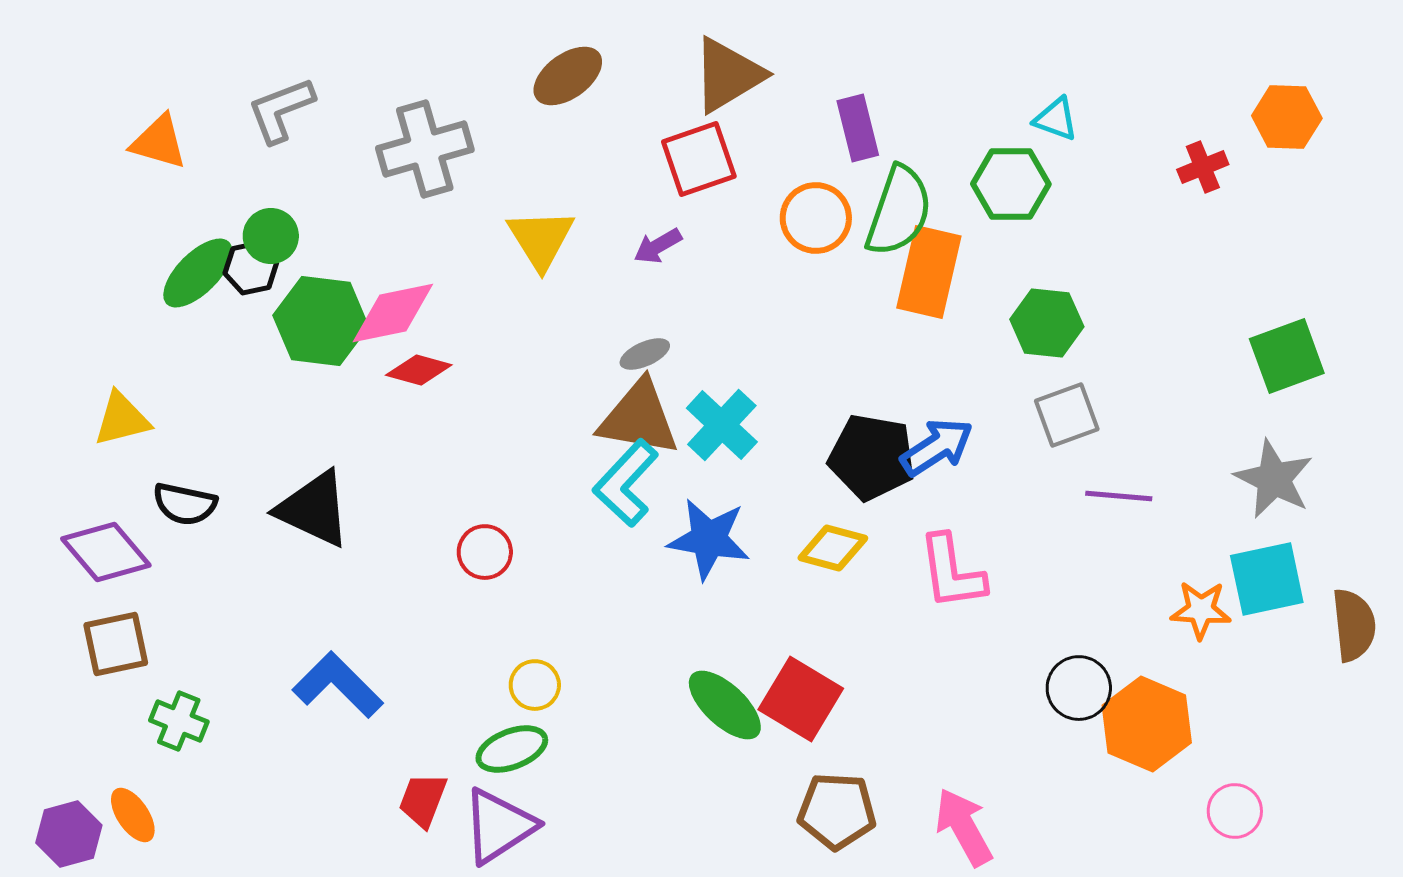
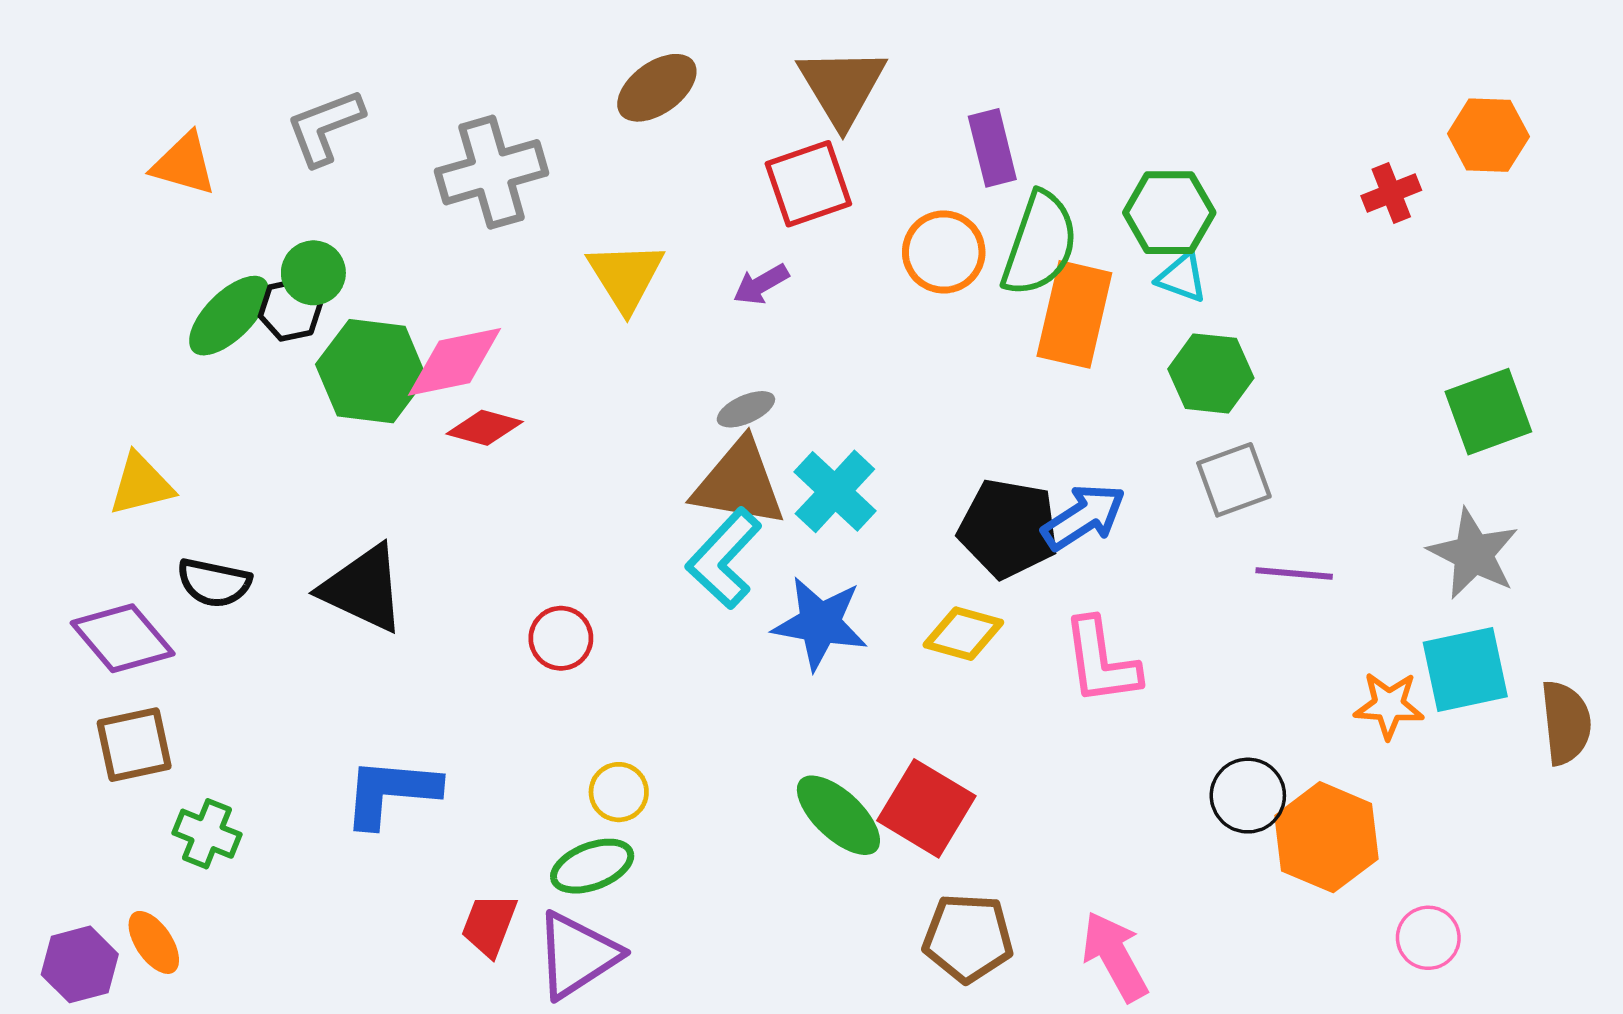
brown triangle: (728, 75) -> (842, 87), turned -30
cyan triangle: (1056, 119) -> (1182, 277), moved
blue L-shape: (338, 685) -> (391, 792), turned -40

